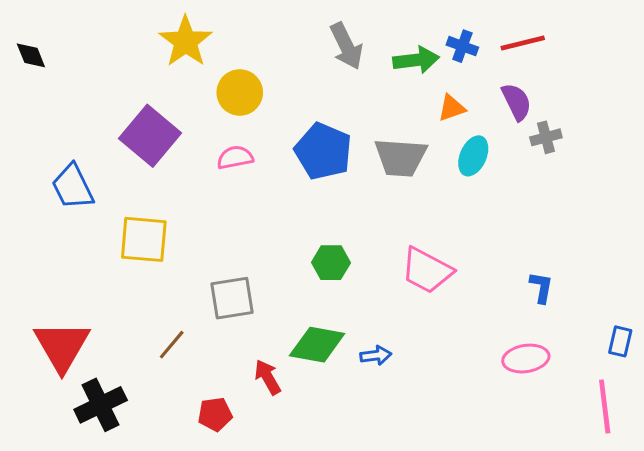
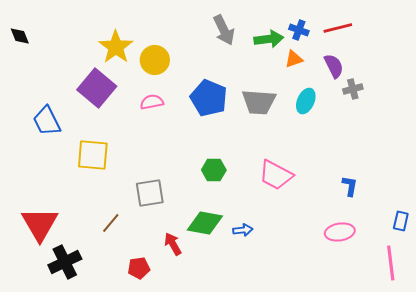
yellow star: (186, 41) -> (116, 47), moved
orange triangle: (452, 108) -> (294, 59), moved

